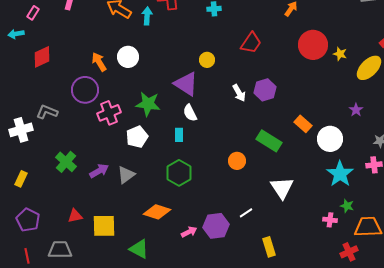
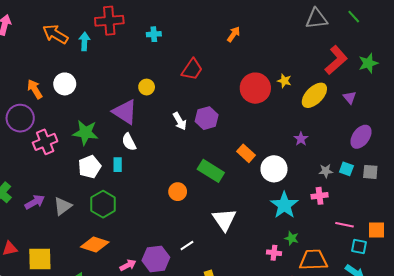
red circle: (313, 45) -> (255, 88), moved
white pentagon: (137, 137) -> (90, 167), moved
green hexagon: (179, 173) -> (103, 204), moved

